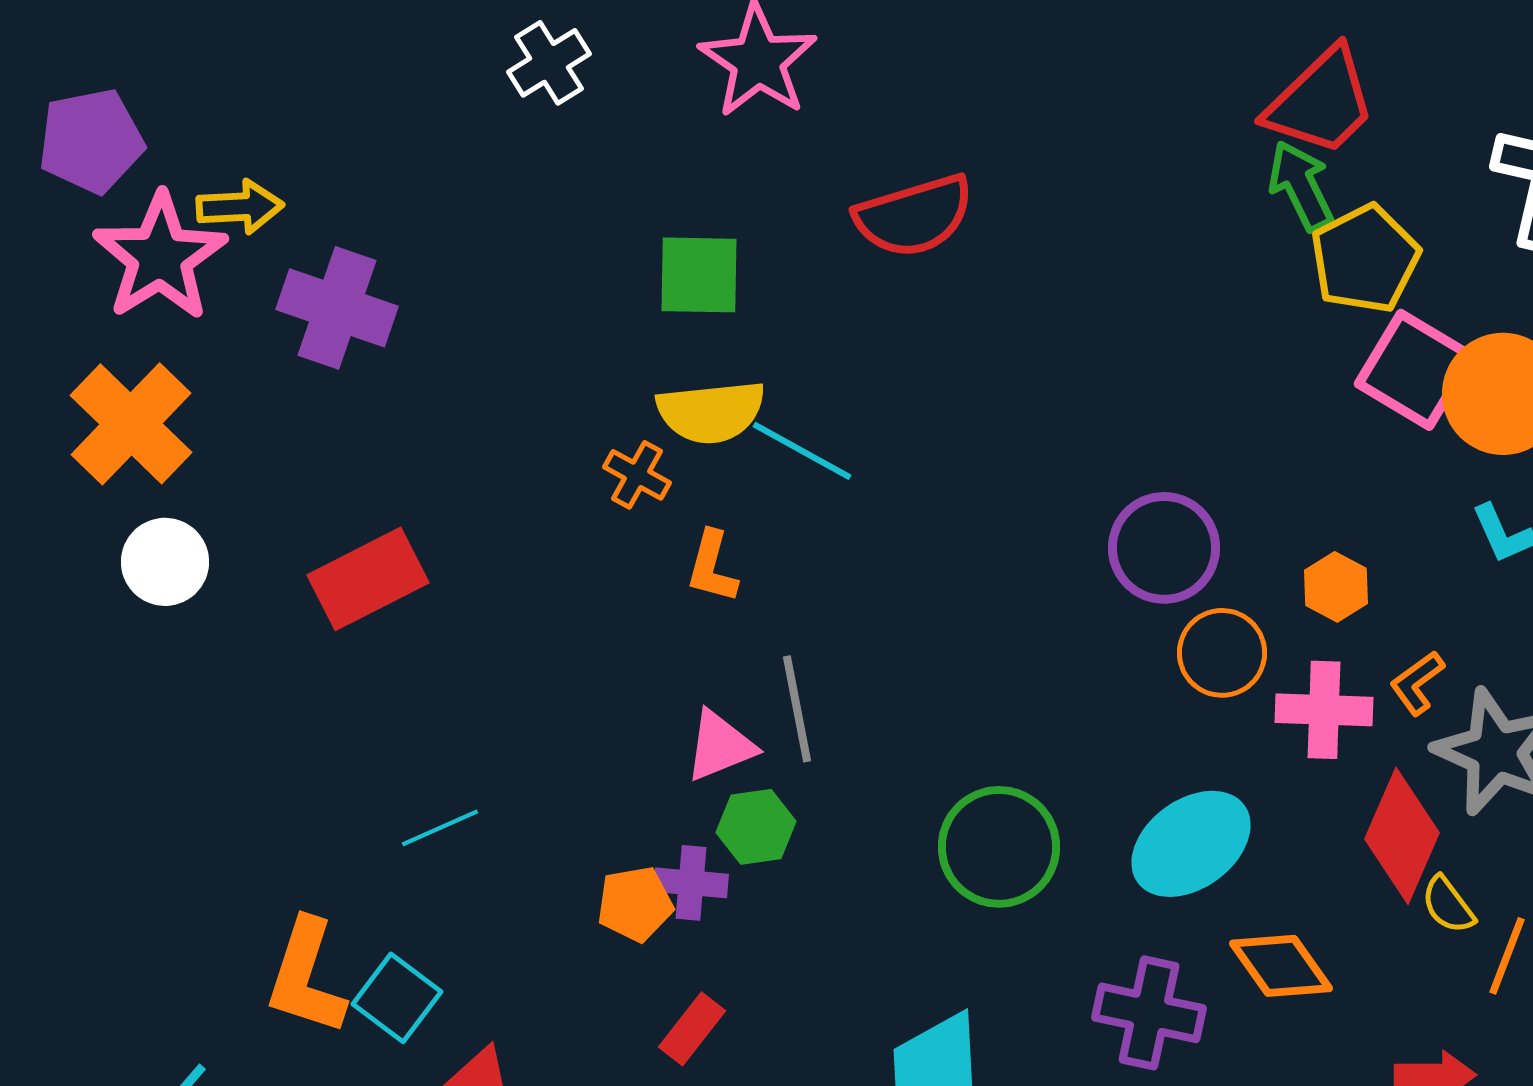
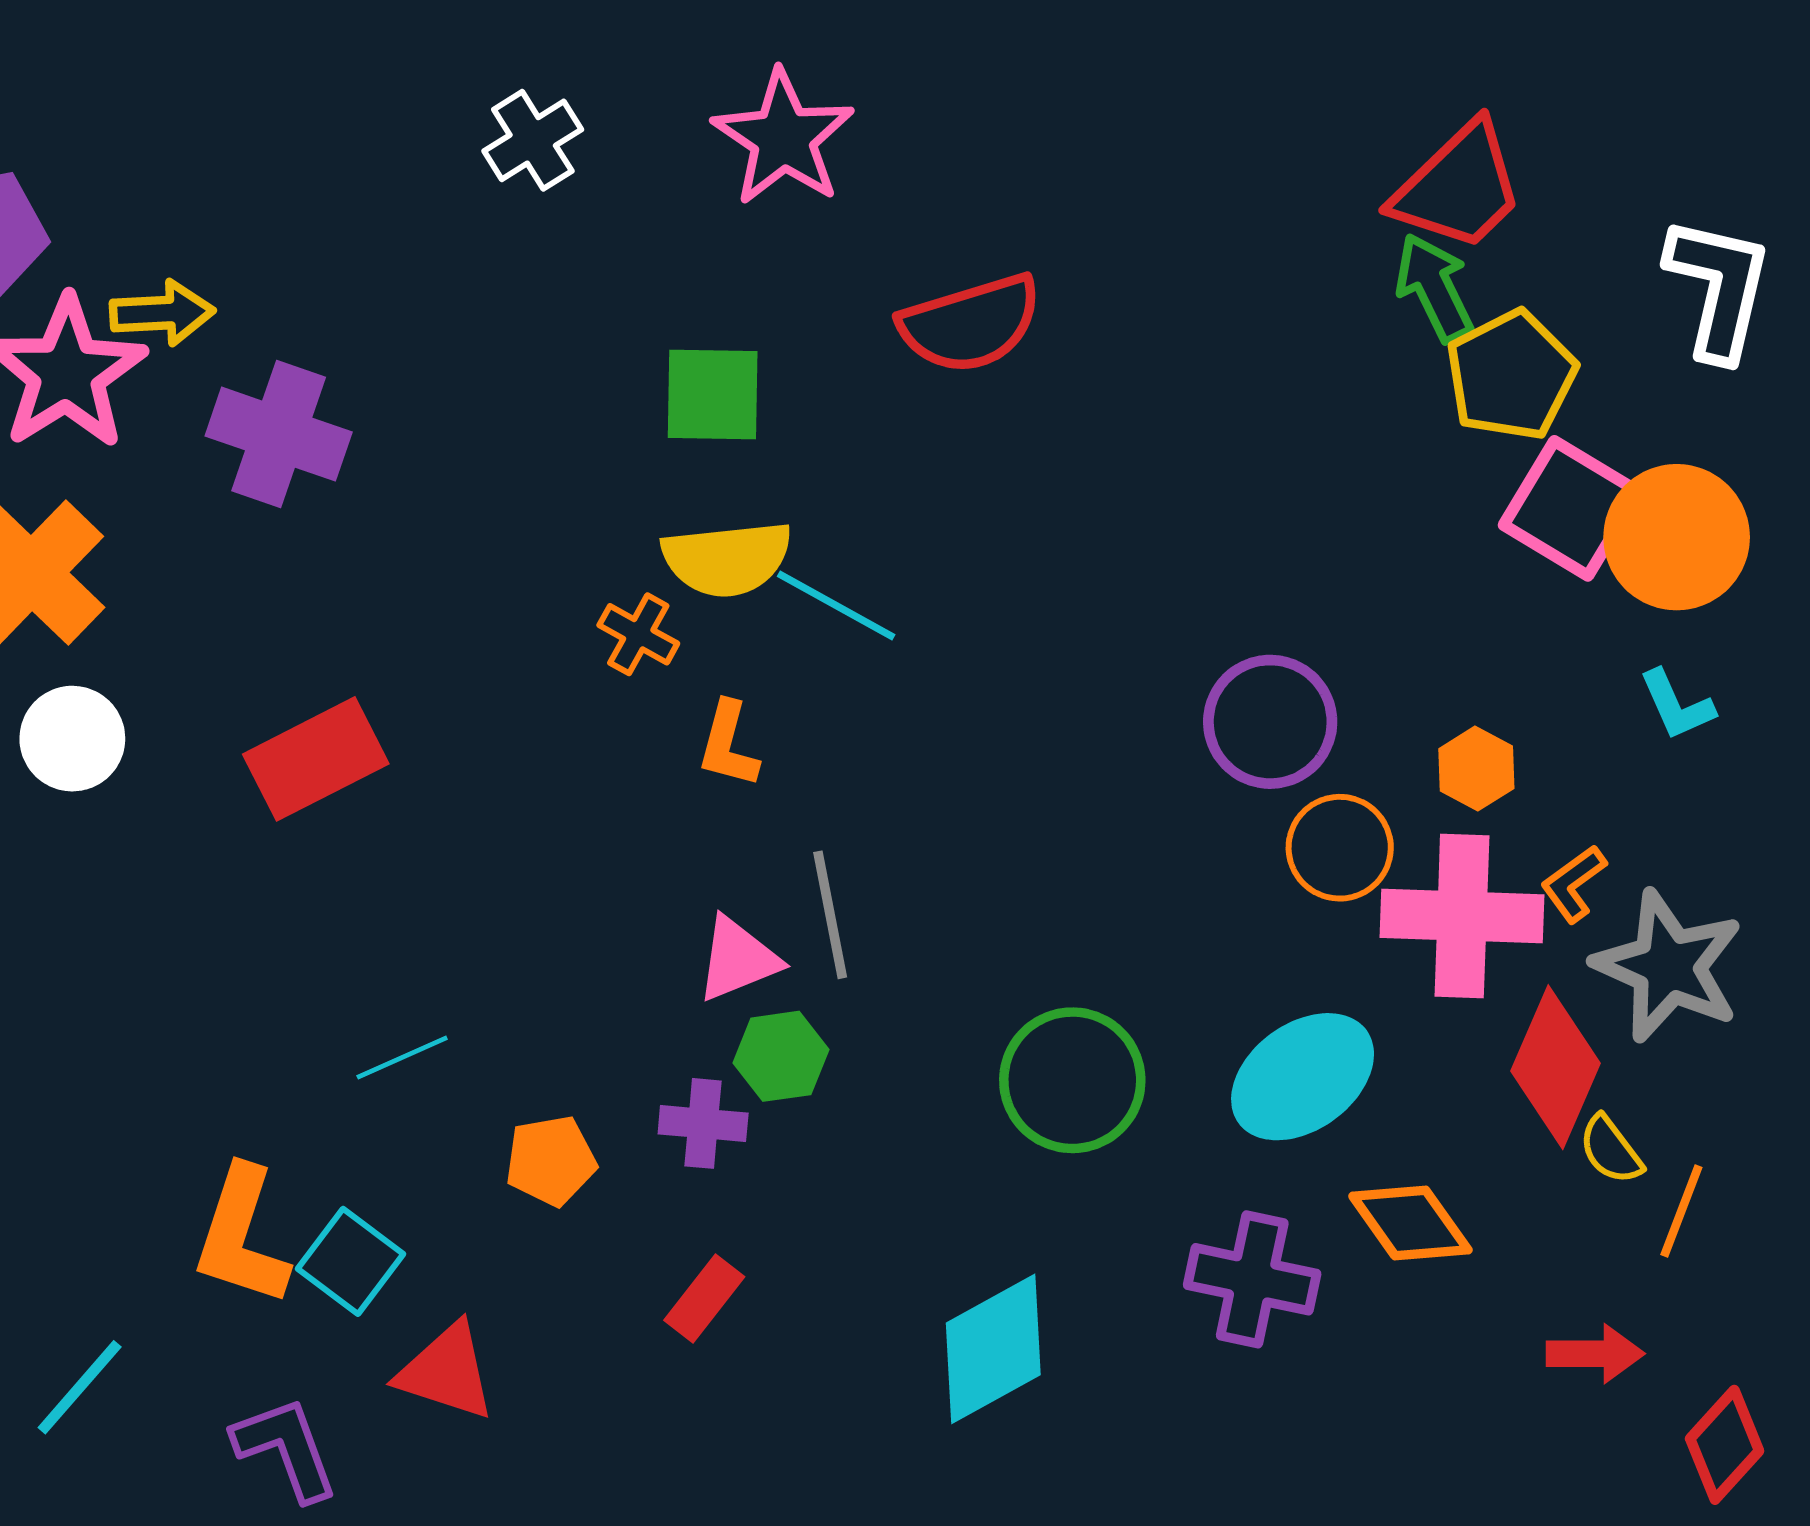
pink cross: (1324, 710) -> (1462, 916), size x1.4
orange pentagon: (635, 904) -> (551, 1161), moved

